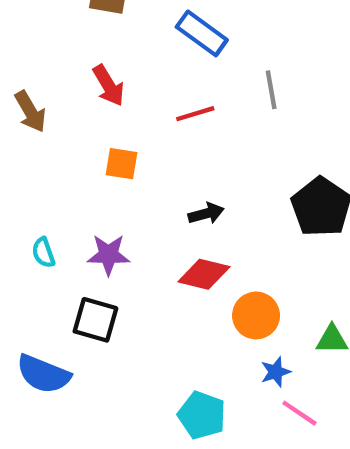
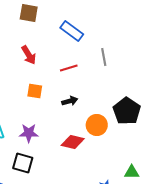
black arrow: (206, 214) -> (70, 101), moved
orange circle: (256, 315) -> (97, 125), moved

